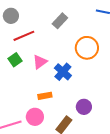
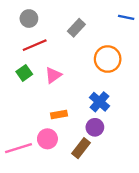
gray circle: (11, 16) -> (29, 19), moved
blue cross: (63, 72) -> (100, 102), moved
purple circle: (84, 107) -> (95, 127), moved

